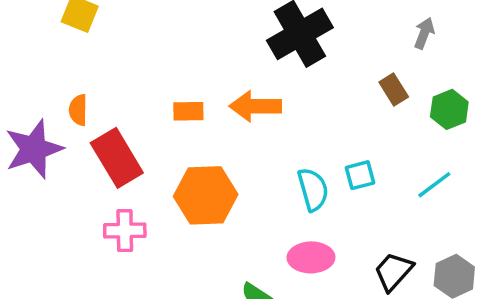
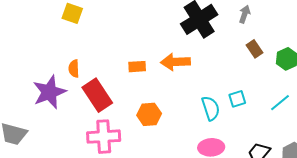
gray arrow: (424, 33) -> (245, 14), moved
orange hexagon: (206, 195) -> (149, 114), size x0.7
pink cross: (125, 231) -> (104, 137), size x1.4

